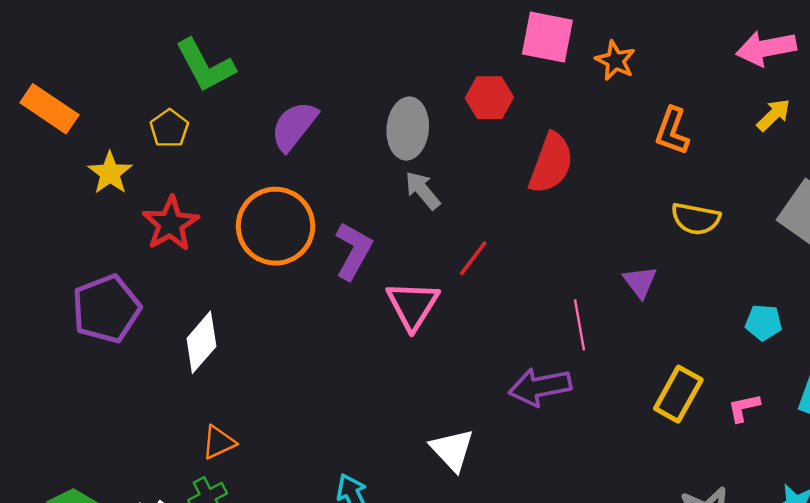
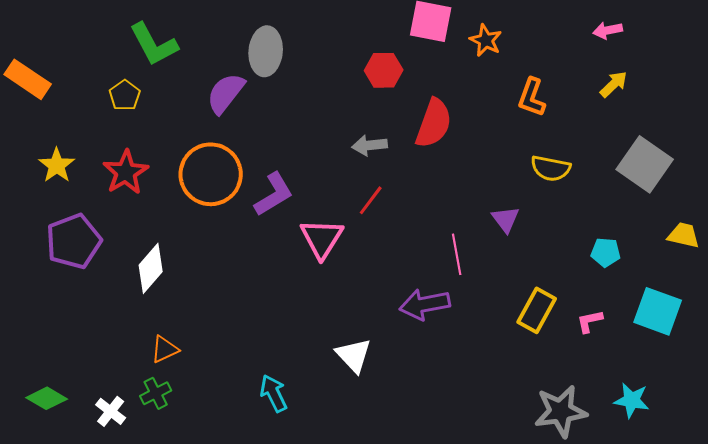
pink arrow: (766, 48) -> (608, 30), size x0.6
gray ellipse: (408, 129) -> (266, 51), moved
yellow star: (110, 173) -> (57, 165), moved
gray arrow: (423, 190) -> (370, 145), moved, turned -56
purple L-shape: (353, 251) -> (274, 194), turned 30

